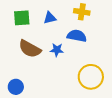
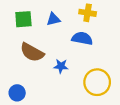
blue star: (57, 50) -> (61, 66), moved

